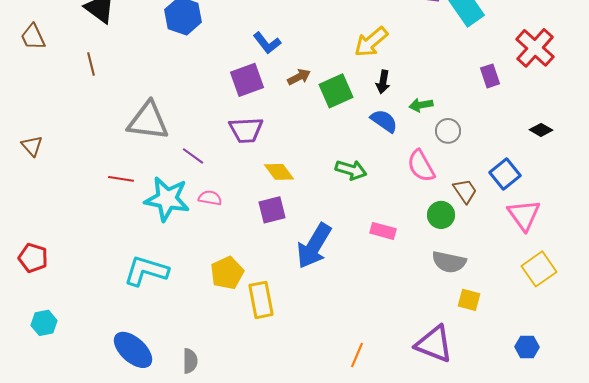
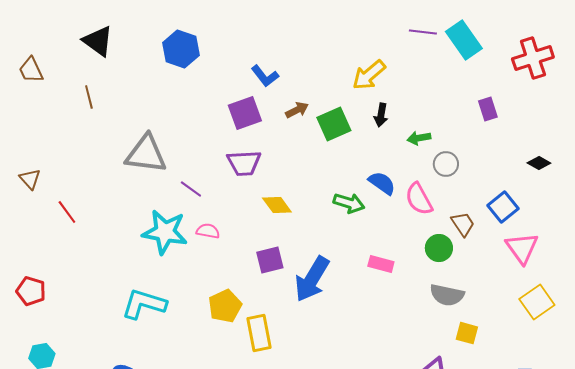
red cross: (535, 48) -> (533, 58), moved, turned 30
blue semicircle: (384, 121) -> (382, 183), moved
red line: (121, 179) -> (67, 212), moved, turned 45
purple square: (272, 210) -> (270, 260), moved

